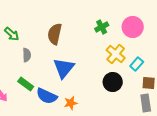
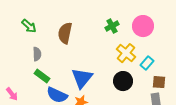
green arrow: (12, 34) -> (29, 26), moved
blue triangle: (64, 68) -> (82, 78), moved
green rectangle: (26, 84) -> (42, 76), moved

